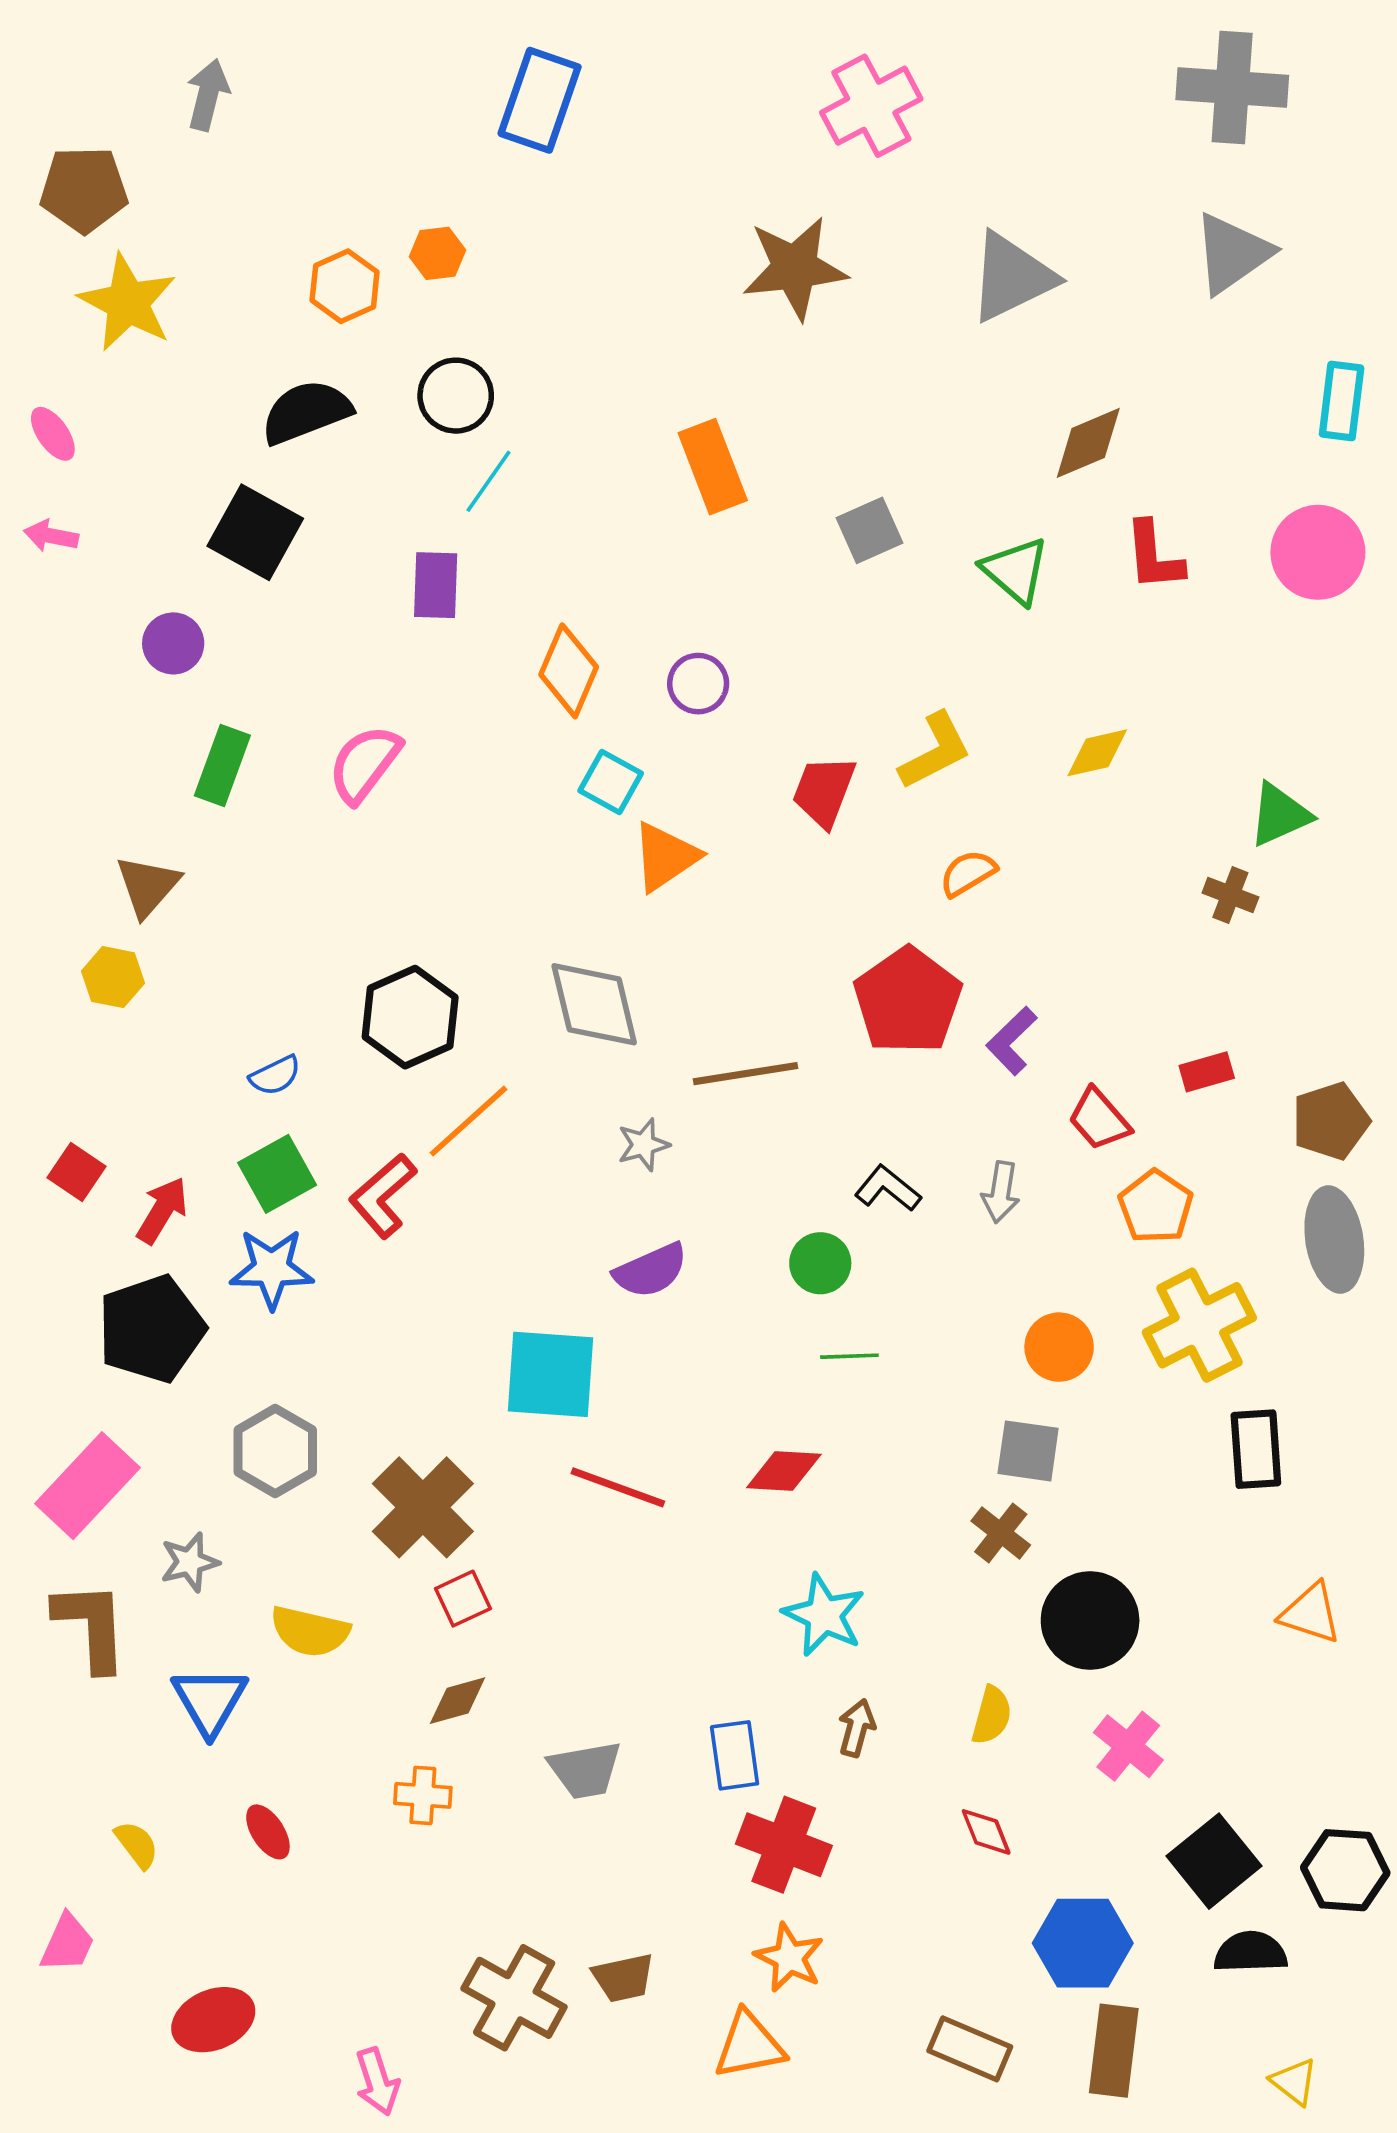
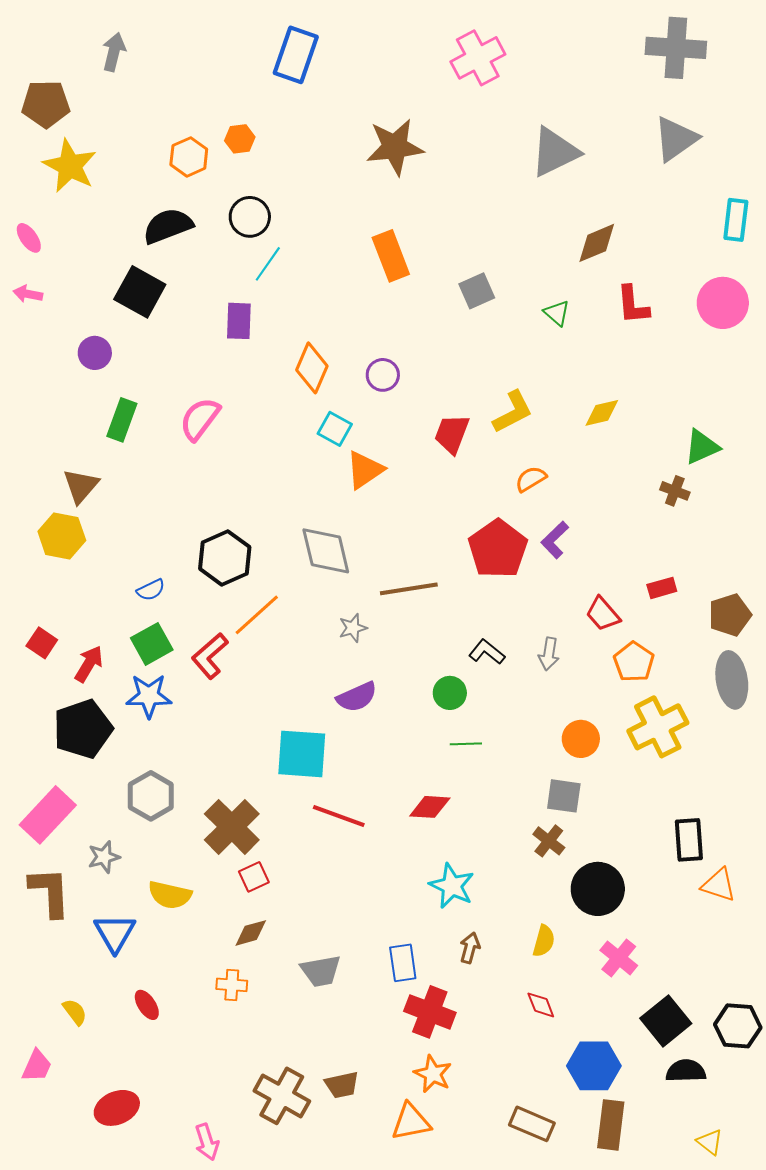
brown star: (795, 268) -> (395, 147), moved
green triangle: (1015, 571) -> (557, 313), size x0.7
yellow hexagon: (113, 977) -> (62, 536), size x1.4
purple L-shape: (1012, 1041) -> (555, 540), moved
black rectangle: (1256, 1449) -> (689, 840), moved

